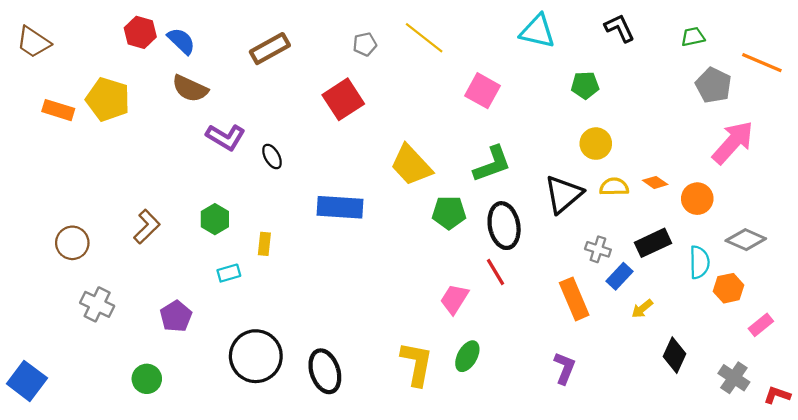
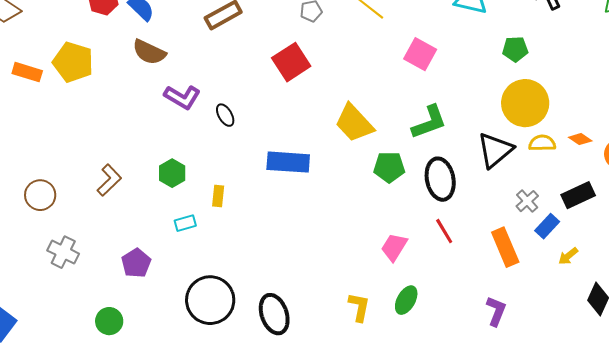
yellow circle: (596, 144) -> (525, 103), size x1.6
gray cross: (598, 249) -> (527, 201), turned 30
red line: (495, 272) -> (444, 231), moved
yellow L-shape: (417, 364) -> (359, 307), size x0.7

